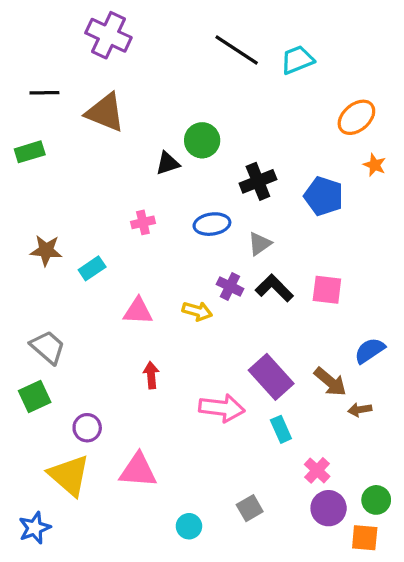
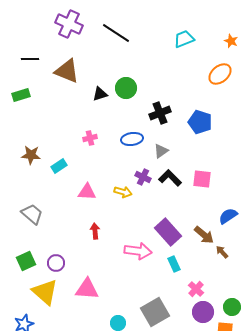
black line: (237, 50) -> (116, 33), moved
black triangle: (168, 163) -> (100, 94), moved
orange star: (375, 165) -> (231, 41), moved
green square: (35, 396) -> (26, 261), moved
brown arrow: (360, 410) -> (222, 252), turned 56
gray square: (250, 508) -> (155, 312), size x1.8

